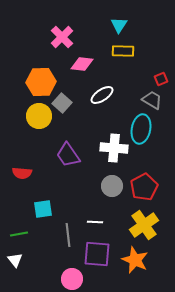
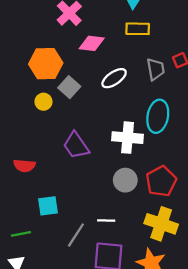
gray trapezoid: (152, 100) -> (156, 69), moved, turned 50
yellow circle: (39, 116) -> (43, 102), size x0.6
yellow cross: (144, 225) -> (161, 224), turned -36
gray line: (68, 235) -> (76, 235), turned 40

